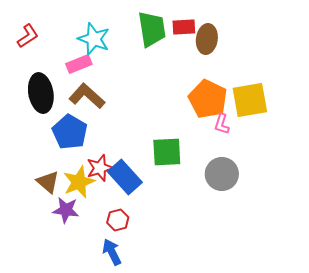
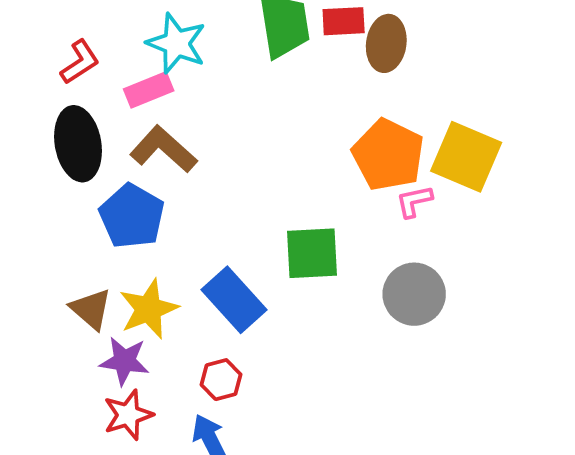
red L-shape: (28, 36) -> (80, 62), moved
yellow square: (250, 100) -> (466, 157), turned 33
pink L-shape: (222, 124) -> (414, 201), turned 60
red star: (100, 168) -> (128, 415), moved

